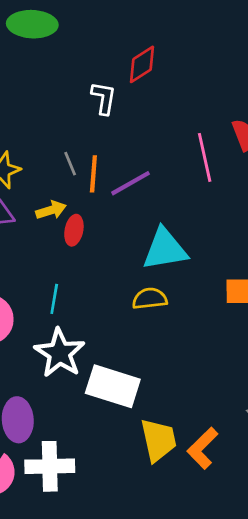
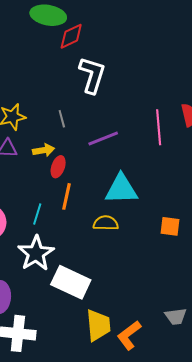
red diamond: (142, 64) -> (71, 36), moved
white L-shape: (104, 98) -> (92, 75), size x1.5
orange line: (93, 174) -> (66, 196), moved

